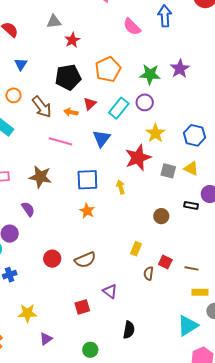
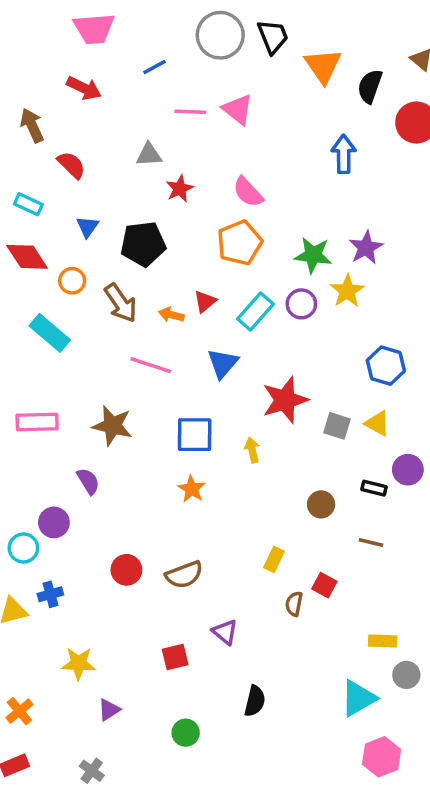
pink semicircle: (132, 27) -> (248, 192), moved
black pentagon: (68, 77) -> (143, 244), moved
yellow star: (155, 133) -> (347, 291), moved
brown line: (191, 268) -> (371, 542), moved

